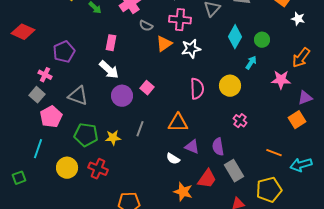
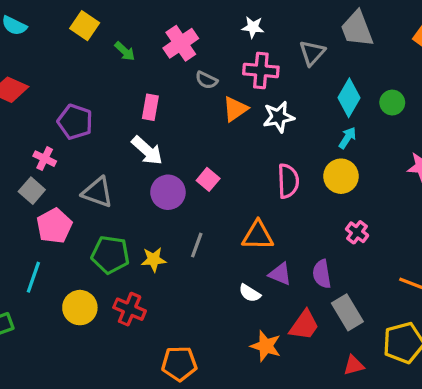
purple pentagon: (64, 52) -> (75, 122), turned -30
cyan arrow: (251, 63) -> (347, 138), moved

